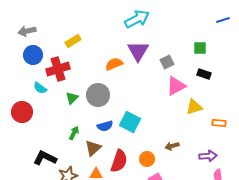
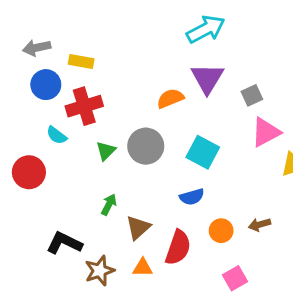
yellow rectangle: (73, 41) -> (81, 62), moved, turned 42
cyan square: (130, 122) -> (203, 152), moved
blue semicircle: (105, 126) -> (192, 197), moved
orange circle: (147, 159) -> (221, 231), moved

